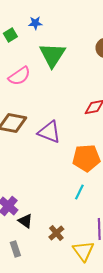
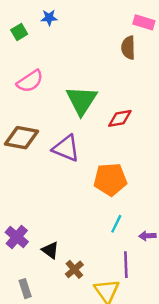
green triangle: (52, 55) -> (82, 100), moved
cyan line: (79, 192) -> (116, 224), moved
black triangle: (25, 221) -> (50, 250), moved

